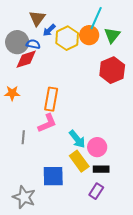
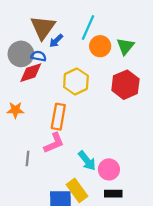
brown triangle: (37, 18) -> (43, 28), size x1.4
cyan line: (96, 18) -> (88, 28), moved
yellow hexagon: (67, 38) -> (76, 81), moved
yellow rectangle: (79, 161) -> (77, 190), moved

